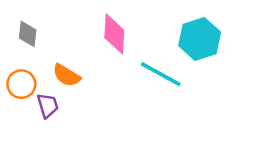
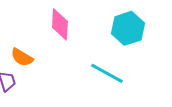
cyan line: (161, 74) -> (107, 73), moved

